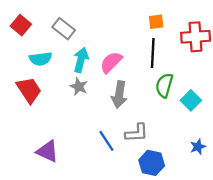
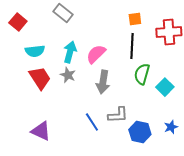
gray rectangle: (64, 29) -> (63, 13), moved
red trapezoid: (29, 90) -> (40, 78), moved
blue hexagon: (152, 163) -> (140, 132), moved

